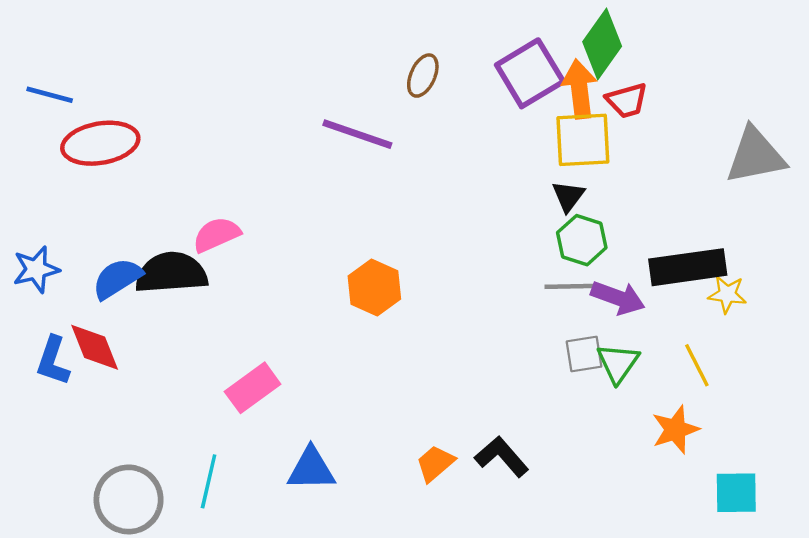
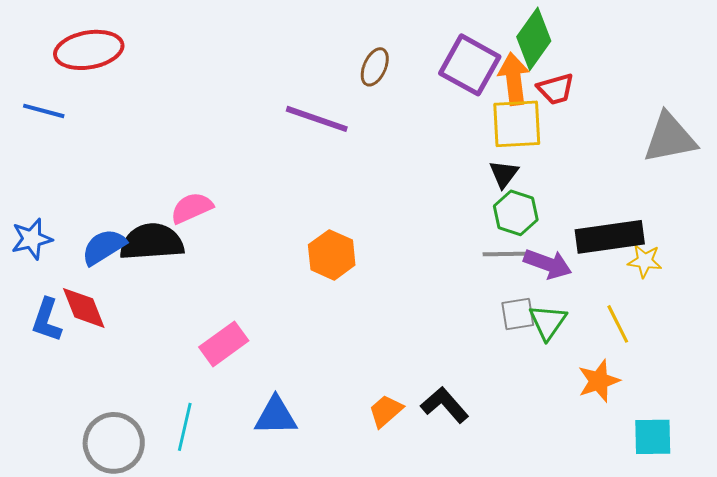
purple square: (530, 73) -> (470, 65), turned -30
blue line: (50, 95) -> (44, 111), moved
red ellipse: (100, 143) -> (89, 50), moved

